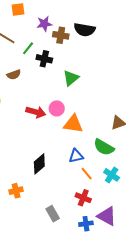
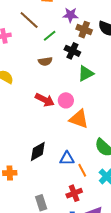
black cross: (44, 59) -> (72, 51), moved
brown semicircle: (14, 75) -> (45, 61), moved
blue triangle: (76, 156) -> (67, 158), moved
red cross: (83, 198) -> (74, 193), turned 35

